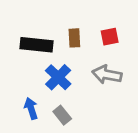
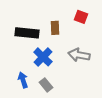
red square: (110, 37) -> (81, 17), moved, turned 32

